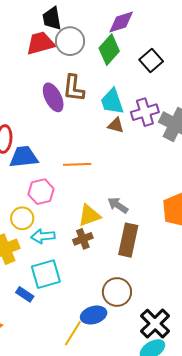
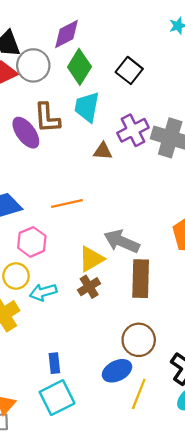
purple diamond: (121, 22) -> (67, 34), moved
cyan trapezoid: (112, 102) -> (87, 107), moved, turned 40
gray arrow: (118, 205) -> (122, 241), size x1.4
cyan square: (46, 274) -> (57, 398), moved
blue rectangle: (25, 294) -> (54, 363), moved, turned 60
yellow line: (73, 333) -> (139, 394), moved

